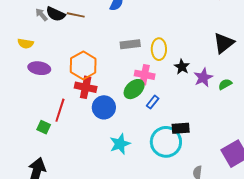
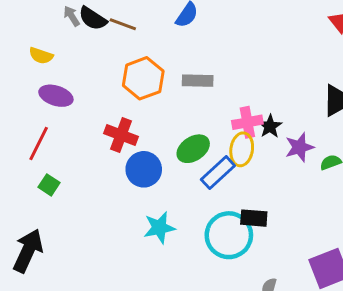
yellow ellipse: (159, 49) -> (242, 149), moved
orange hexagon: (83, 65) -> (143, 78), moved
pink cross: (145, 75) -> (247, 122), moved, turned -30
blue rectangle: (153, 102) -> (218, 173), size x1.6
red line: (60, 110) -> (39, 143), moved

